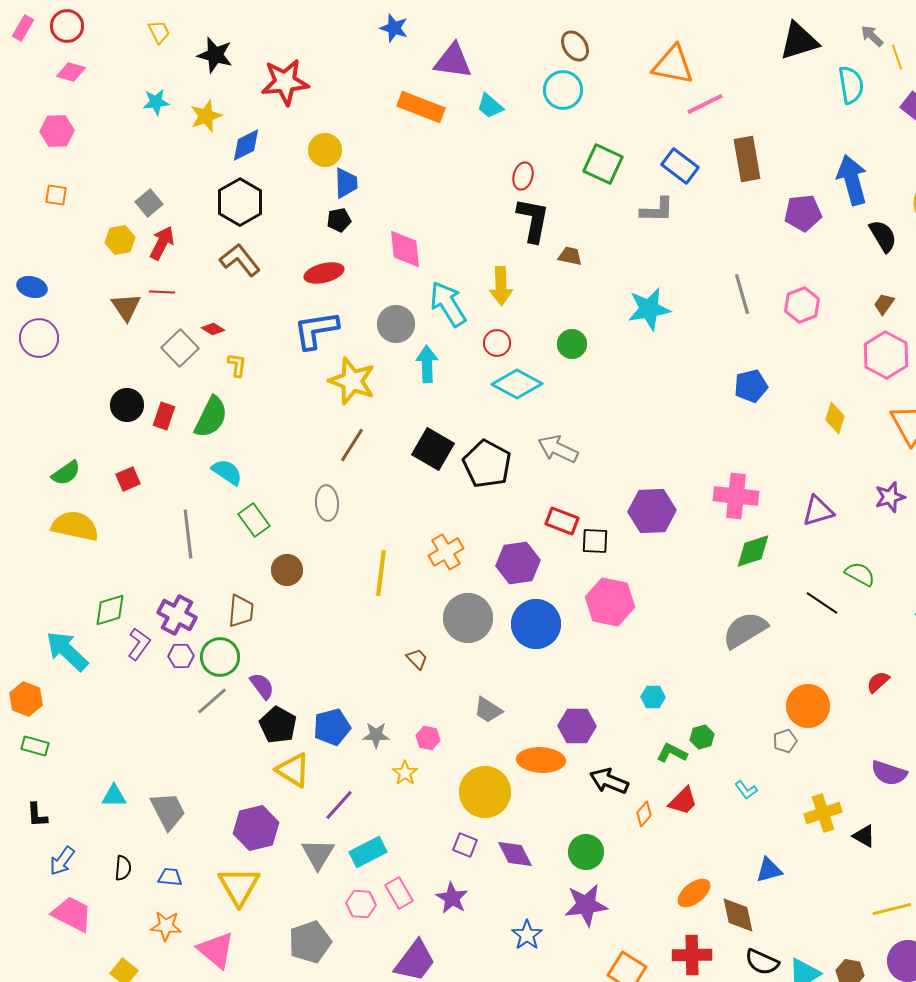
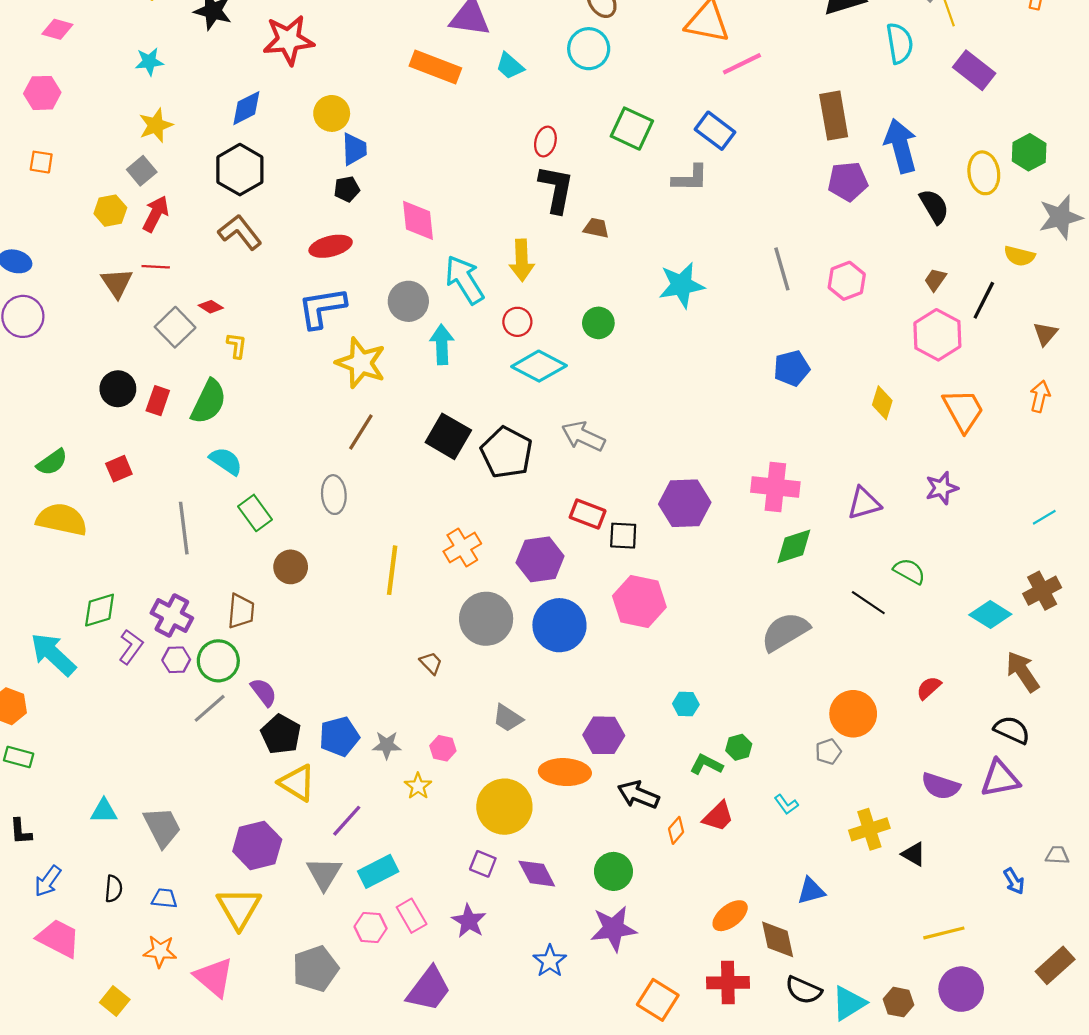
yellow star: (206, 116) -> (156, 125), moved
brown rectangle: (747, 159) -> (834, 116), moved

